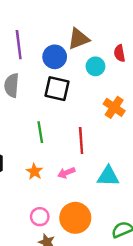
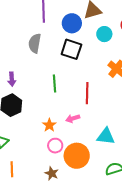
orange star: (34, 172) -> (49, 125), moved
cyan triangle: (108, 176) -> (106, 136), moved
pink circle: (40, 217) -> (55, 146), moved

